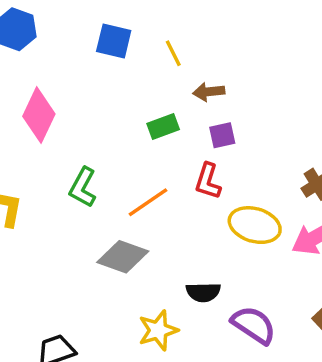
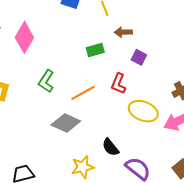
purple square: (222, 135) -> (139, 57), moved, turned 35
black semicircle: (203, 292) -> (110, 147), turned 48

